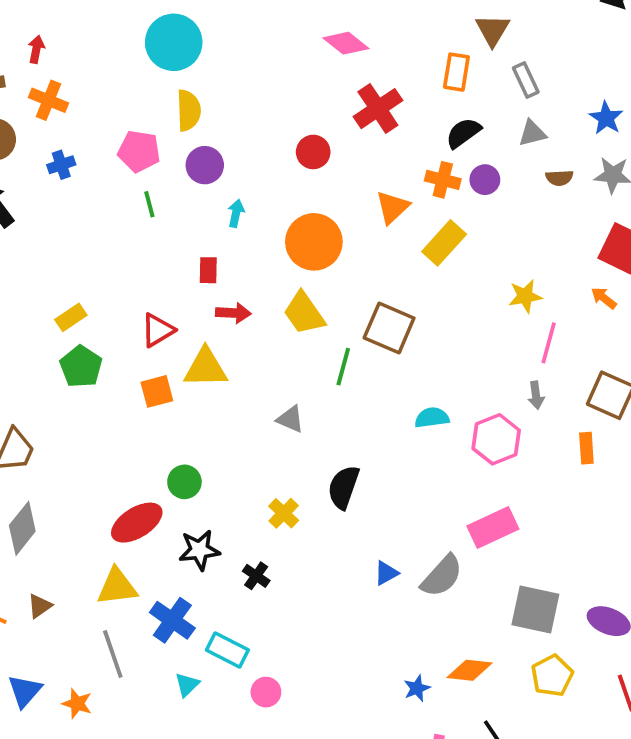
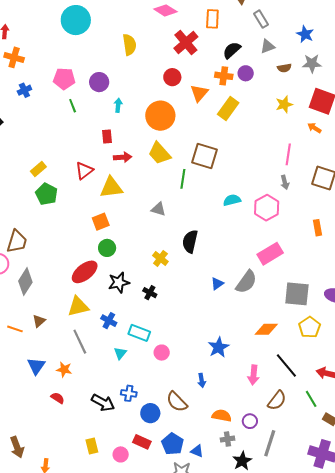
orange rectangle: (456, 72) -> (212, 19), moved
yellow semicircle: (189, 110) -> (129, 45), moved
red circle: (313, 152) -> (172, 77), moved
yellow star: (525, 296) -> (284, 104), moved
orange square: (157, 391) -> (101, 222), moved
orange rectangle: (586, 448) -> (318, 228), moved
blue cross: (172, 620) -> (109, 321), size x0.7
blue star: (417, 688) -> (219, 347), moved, size x1.5

